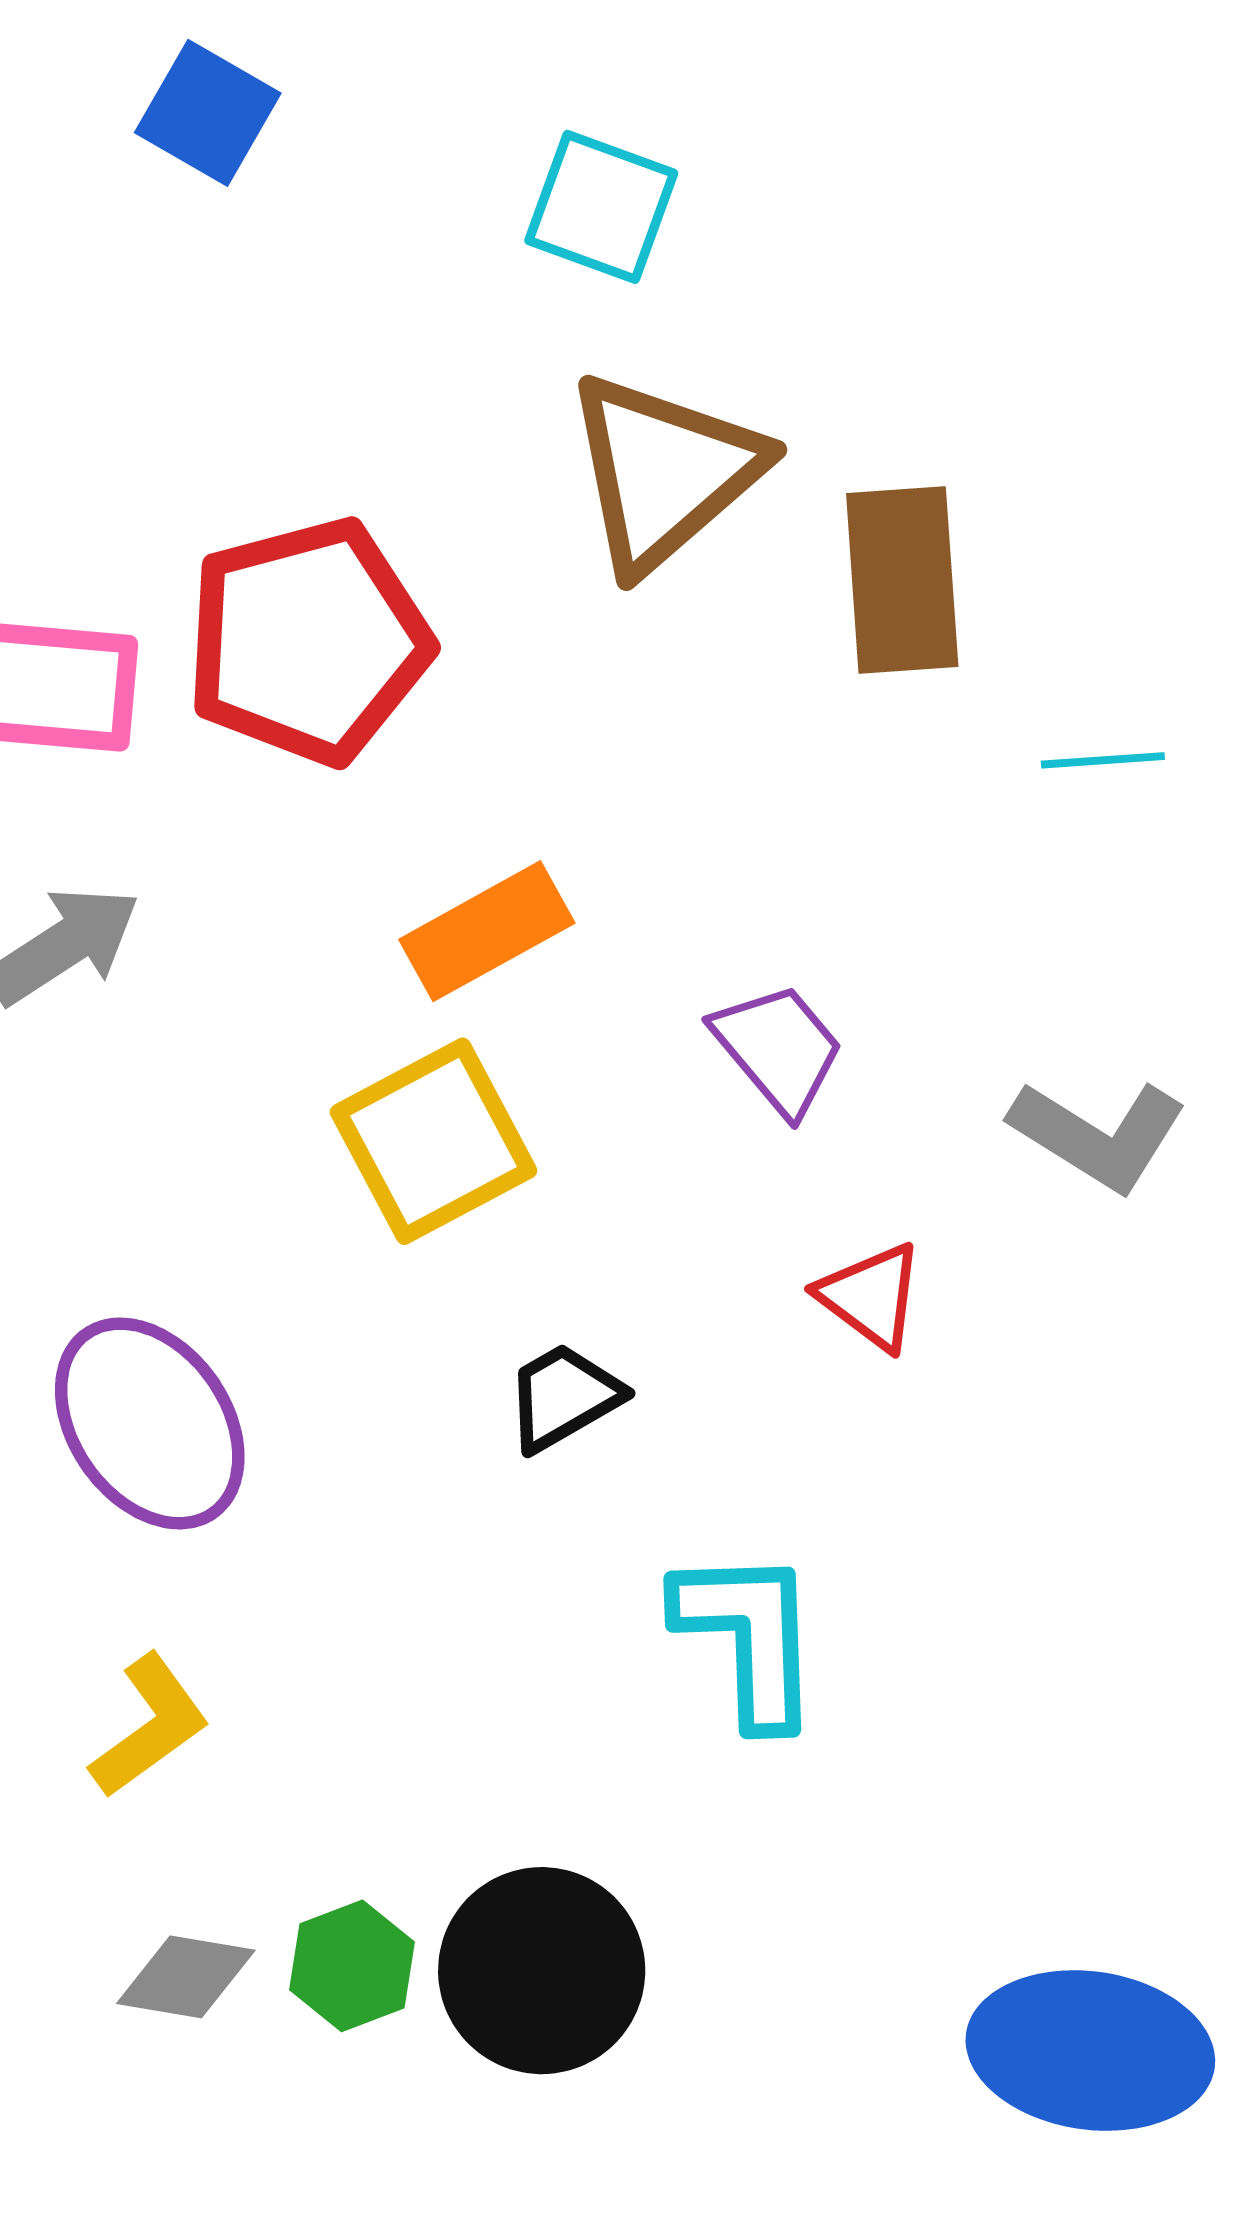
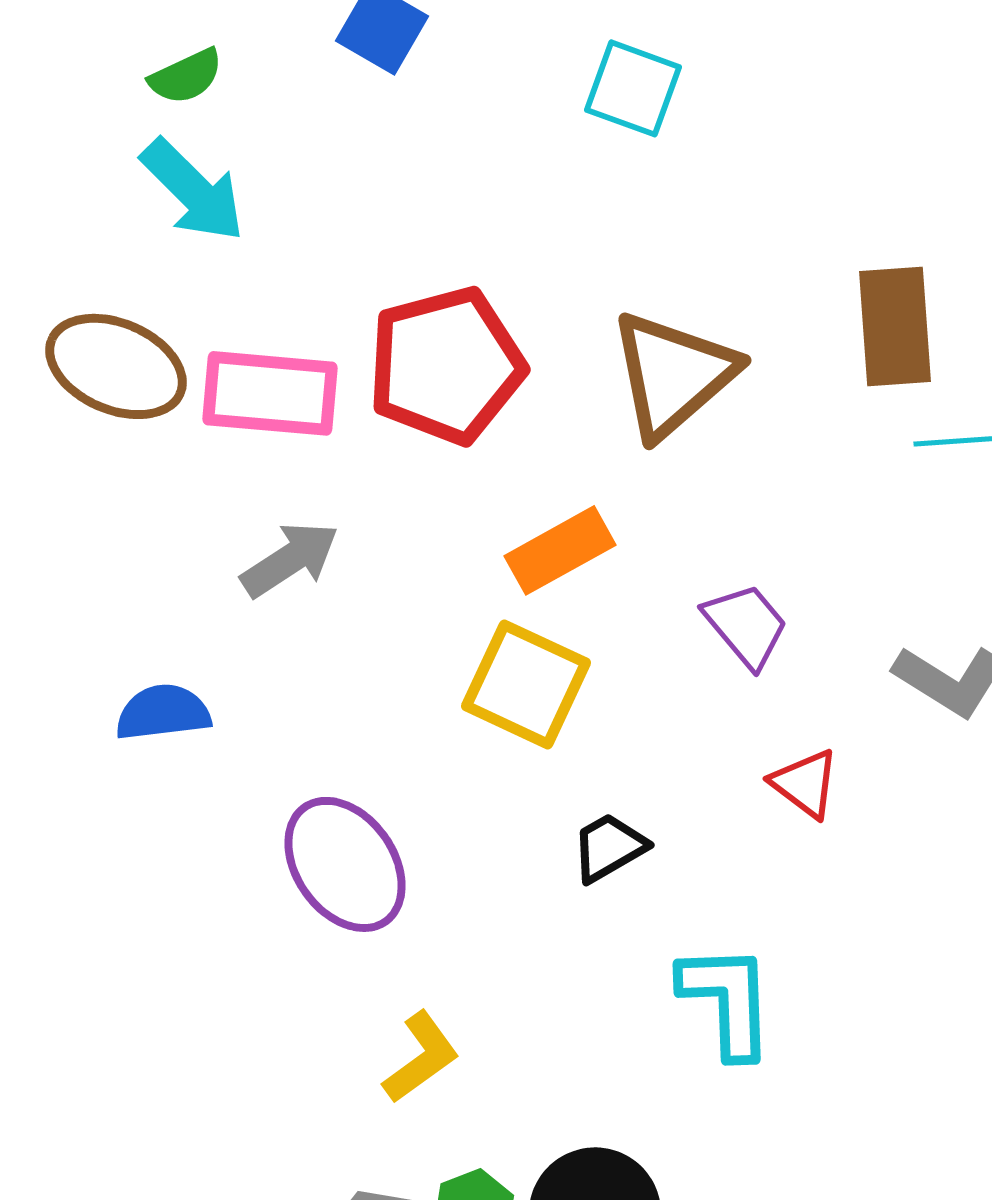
brown triangle: (664, 472) -> (673, 374), moved
brown rectangle: (902, 580) -> (895, 326), moved
yellow square: (433, 1141) -> (526, 684), turned -37
yellow L-shape: (150, 1726) -> (421, 1057), moved

